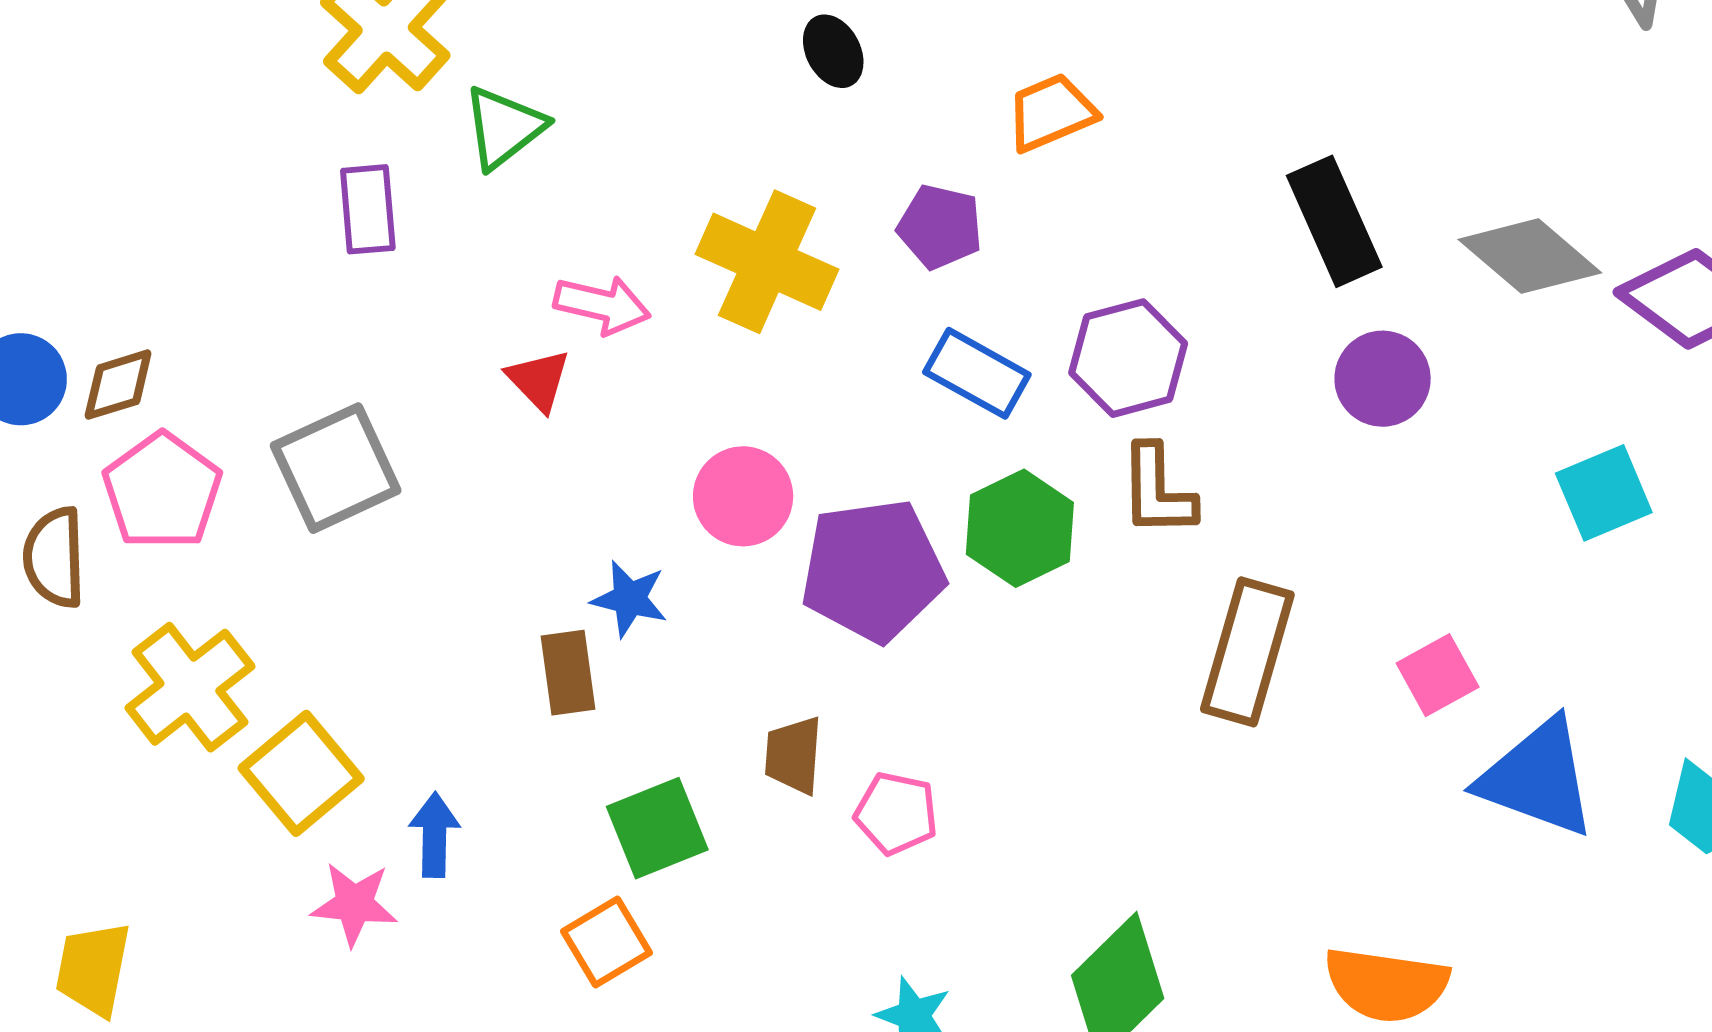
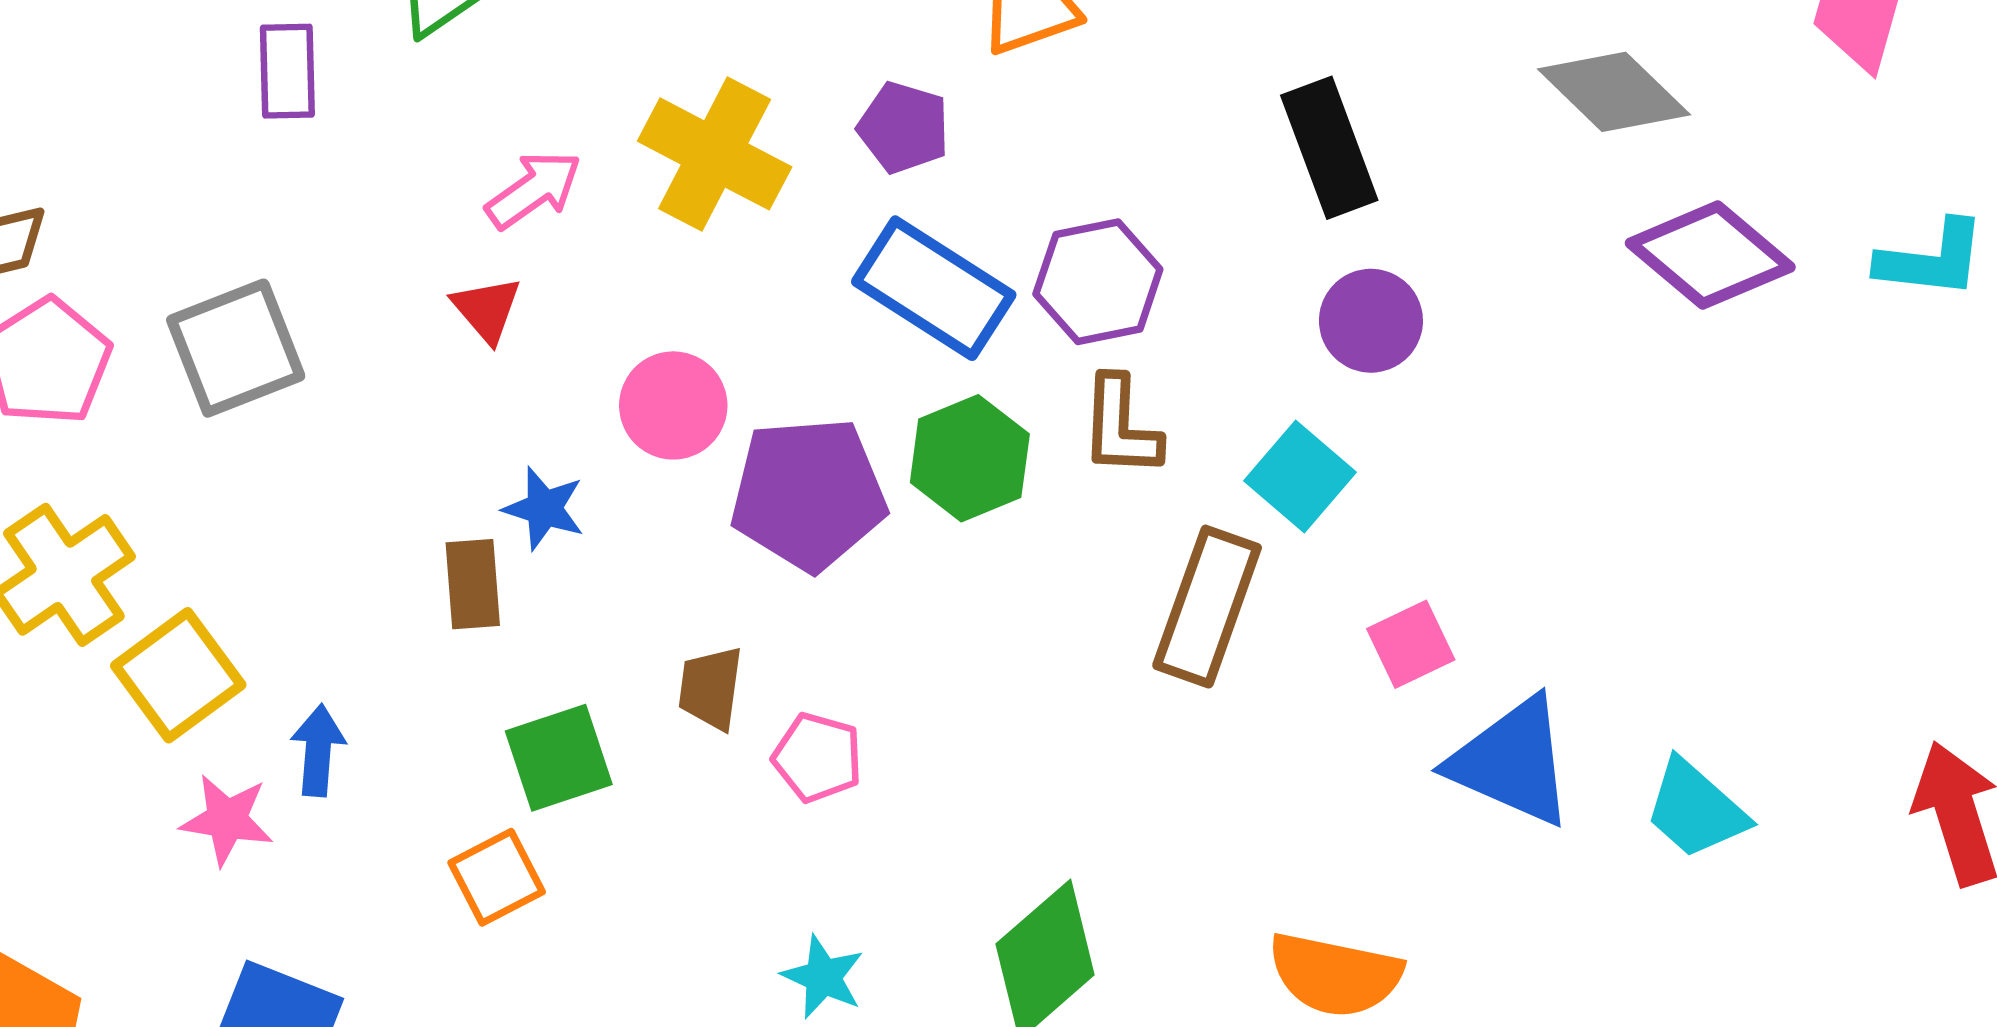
gray diamond: (1530, 256) -> (1614, 92), moved
pink arrow: (602, 305) -> (534, 190), turned -52
blue rectangle: (977, 373) -> (934, 288), size x1.4
red triangle: (539, 380) -> (487, 309), moved
cyan square: (1604, 493) -> (1300, 477), moved, turned -30

